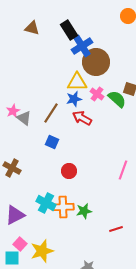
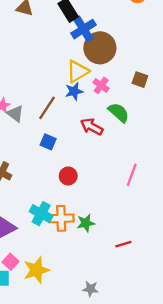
yellow triangle: (77, 82) -> (78, 71), turned -30
green semicircle: (117, 99) -> (119, 112), moved
red arrow: (82, 118) -> (92, 127), moved

